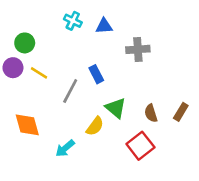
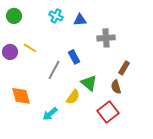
green circle: (25, 43) -> (14, 16), moved
yellow line: (39, 73) -> (30, 48), moved
brown rectangle: (181, 112) -> (124, 68), moved

